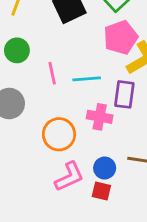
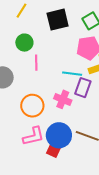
green circle: (17, 50) -> (24, 43), moved
cyan line: (87, 79) -> (72, 74), moved
blue circle: (105, 168) -> (59, 135), size x1.6

